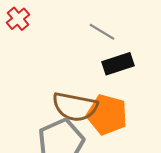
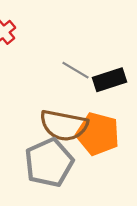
gray line: (102, 32) -> (76, 70), moved

